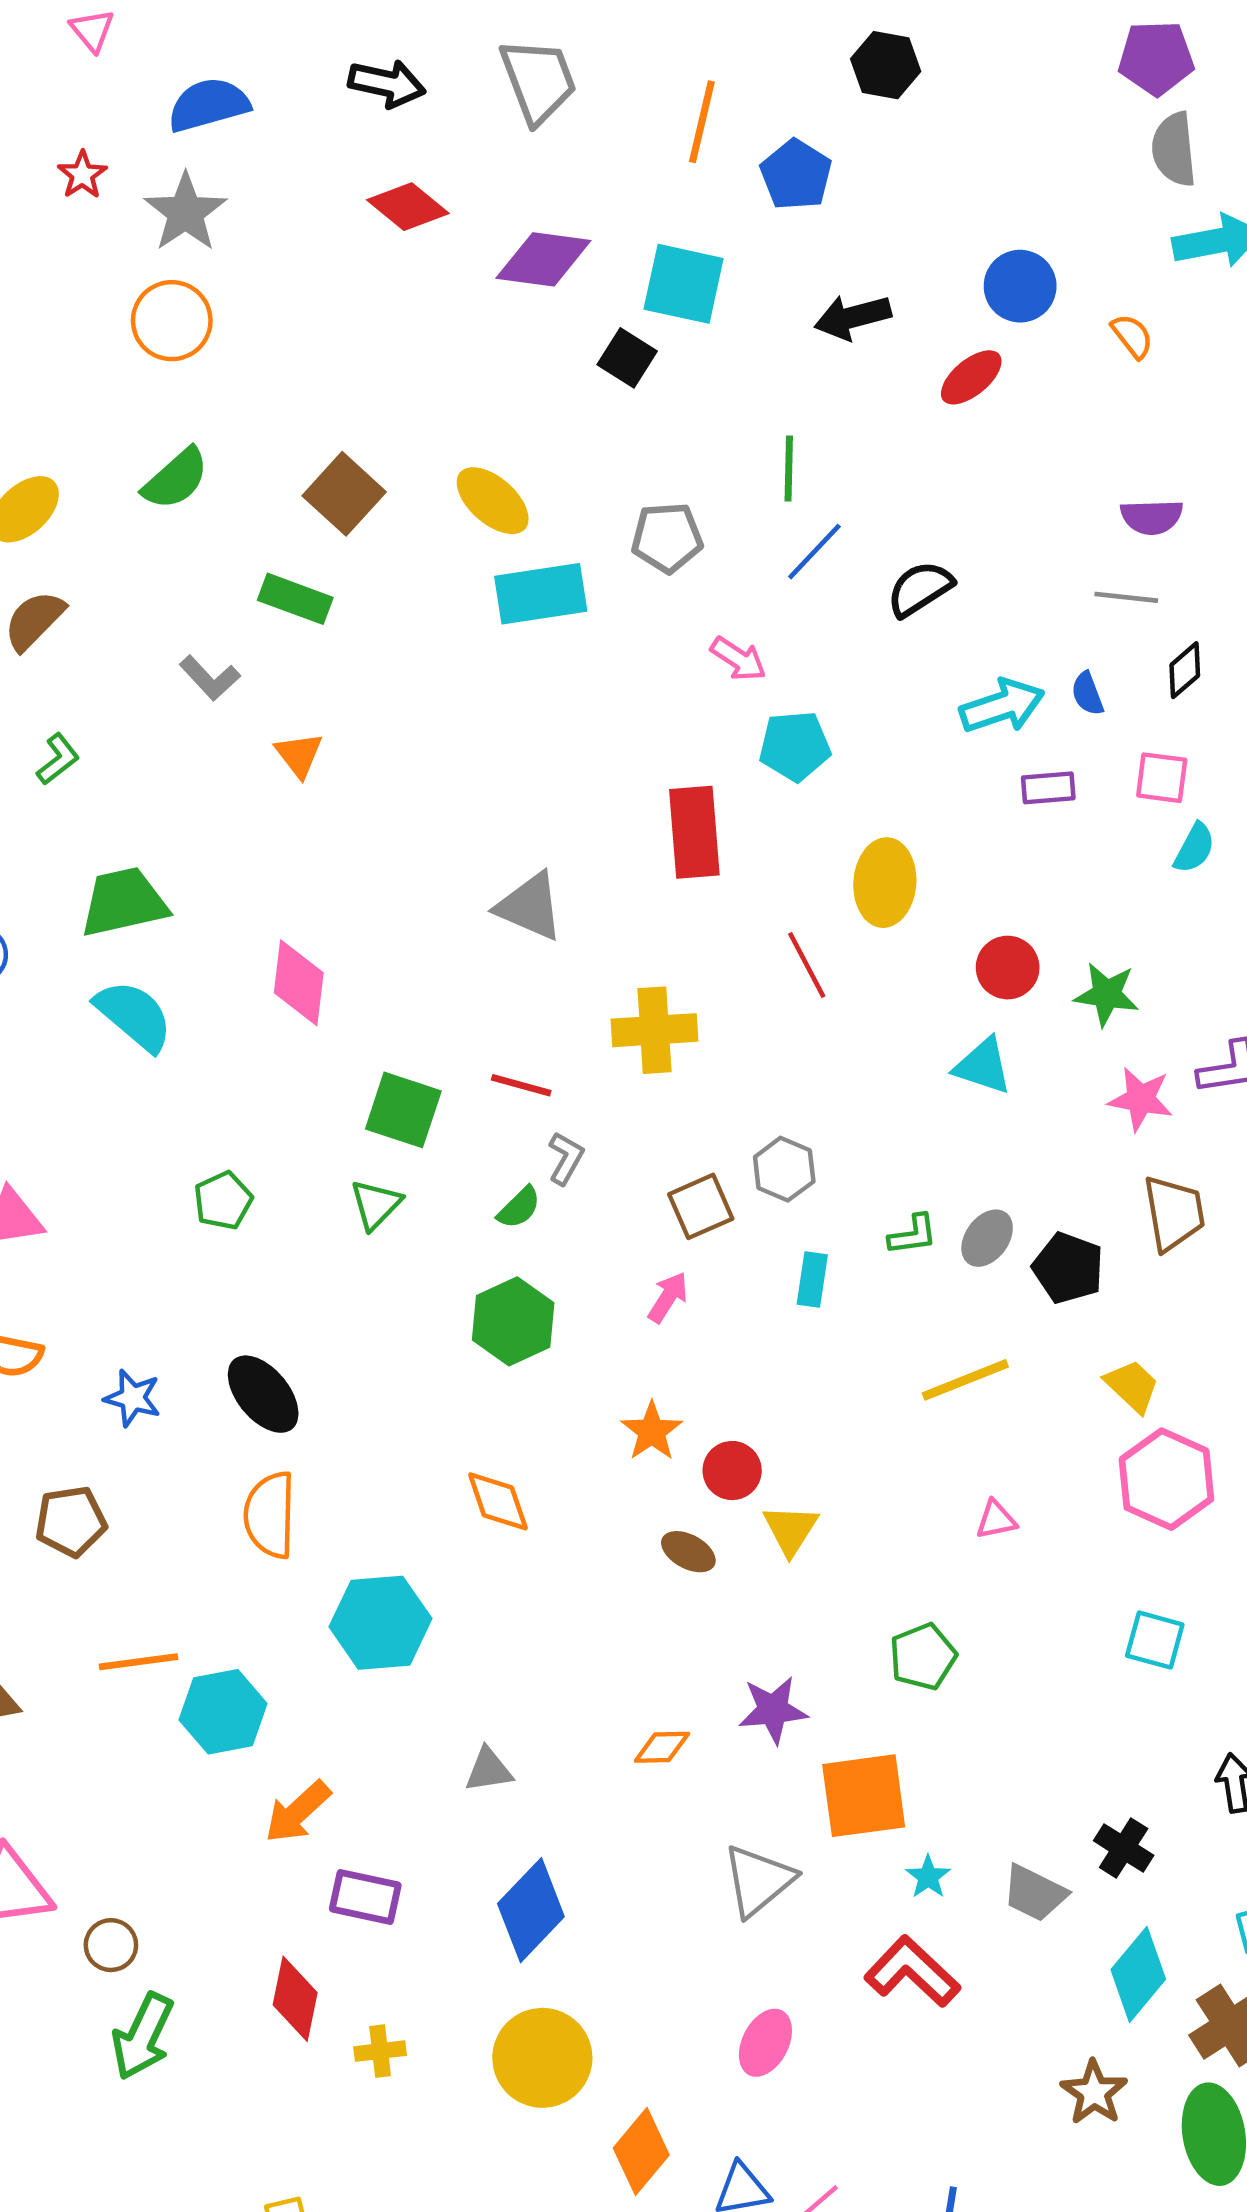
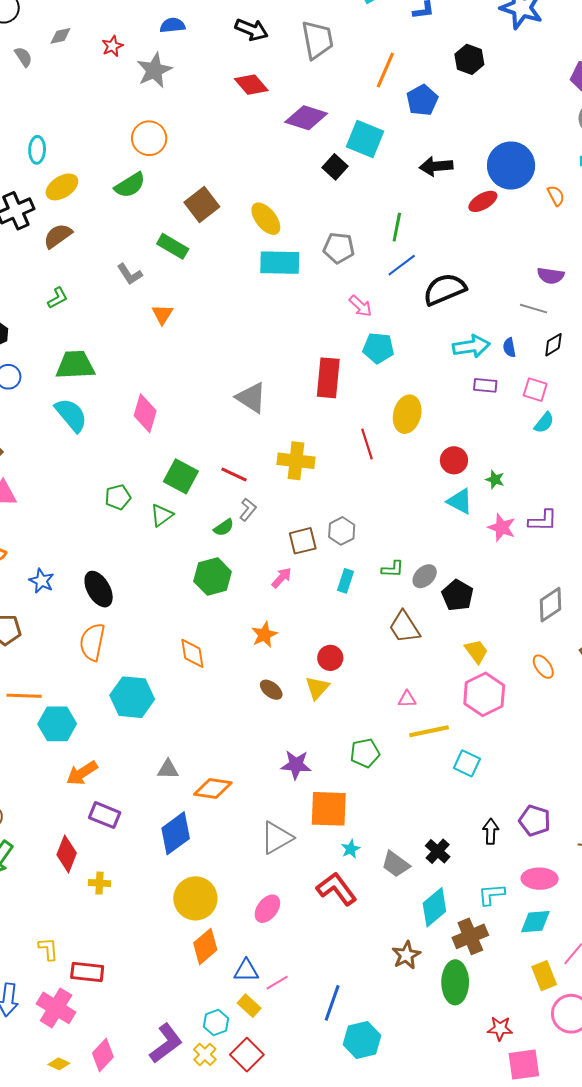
blue semicircle: (209, 105) -> (172, 25), size x0.7
blue circle: (1020, 286) -> (511, 166), size x1.5
orange circle: (172, 321) -> (149, 138), moved
black semicircle: (920, 589) -> (445, 289), size x1.4
green star: (1107, 994) -> (495, 479), size x0.7
cyan triangle: (983, 1066) -> (460, 501), moved
green pentagon: (223, 1201) -> (118, 497), moved
brown trapezoid: (1174, 1213) -> (404, 627), moved, turned 147
yellow line: (965, 1380) -> (429, 731), moved
red circle: (732, 1471) -> (330, 658), moved
orange diamond: (662, 1747) -> (213, 788), moved, size x1.5
yellow circle: (542, 2058) -> (195, 898), moved

